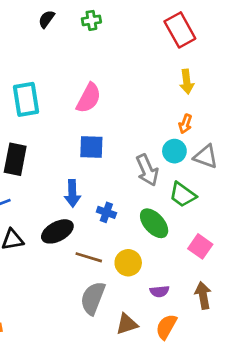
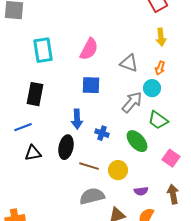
gray triangle: (206, 157) -> (129, 63), moved
gray arrow: (147, 170) -> (132, 102), turned -115
black ellipse: (57, 231) -> (66, 147), turned -50
gray semicircle: (93, 298) -> (92, 196), turned 55

